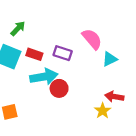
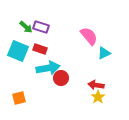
green arrow: (18, 28) -> (26, 27), turned 88
purple rectangle: (63, 53) -> (41, 27), moved
red arrow: (114, 97) -> (96, 85), moved

